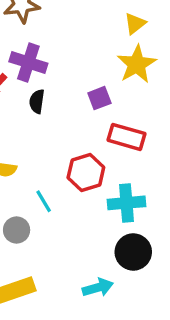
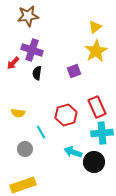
red rectangle: (126, 137) -> (97, 107), moved, turned 50
cyan cross: (126, 203) -> (102, 133), moved
cyan arrow: (98, 288) -> (73, 152), moved, turned -144

